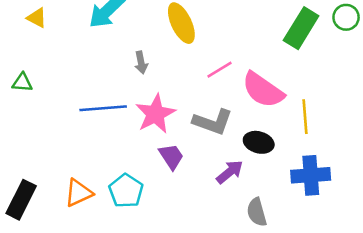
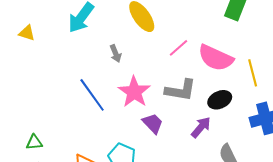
green triangle: (22, 82) -> (34, 142), moved
blue line: (103, 108) -> (92, 95), turned 69
black ellipse: (259, 142) -> (220, 100), turned -30

